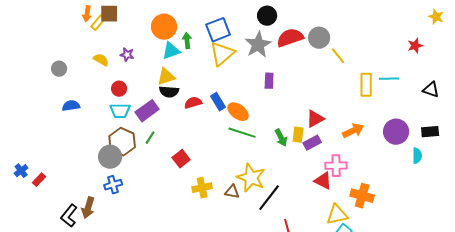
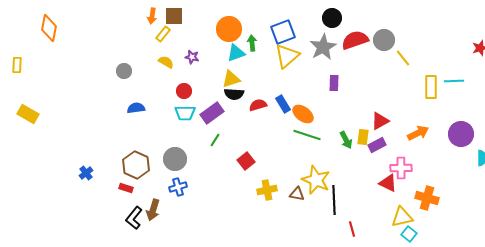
yellow rectangle: (98, 23) -> (163, 34), moved
brown hexagon: (122, 142) -> (136, 165), moved
red rectangle: (39, 180) -> (126, 188), moved, turned 64
black line: (269, 198) -> (334, 200), turned -40

